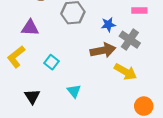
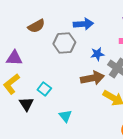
purple triangle: (30, 28) -> (14, 58), moved
black triangle: (32, 96) -> (26, 104), moved

